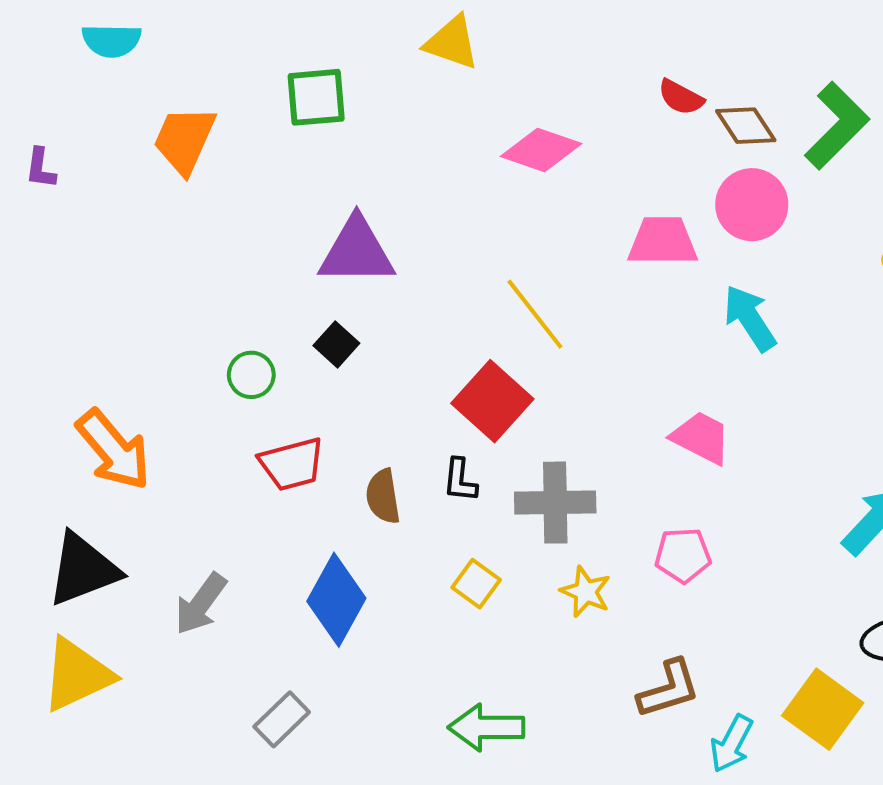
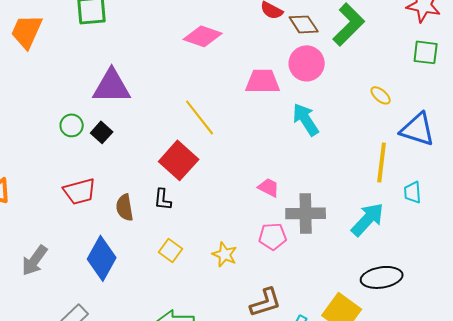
green circle: (251, 375) -> (72, 125), moved
pink trapezoid: (701, 438) -> (269, 187), moved, size x0.7
gray cross: (555, 503) -> (306, 213), moved

